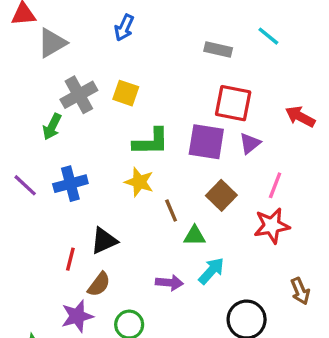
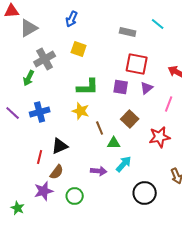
yellow square: (126, 93) -> (79, 49), moved
purple square: (206, 142) -> (121, 87), size x0.7
pink line: (275, 185) -> (169, 104), moved

